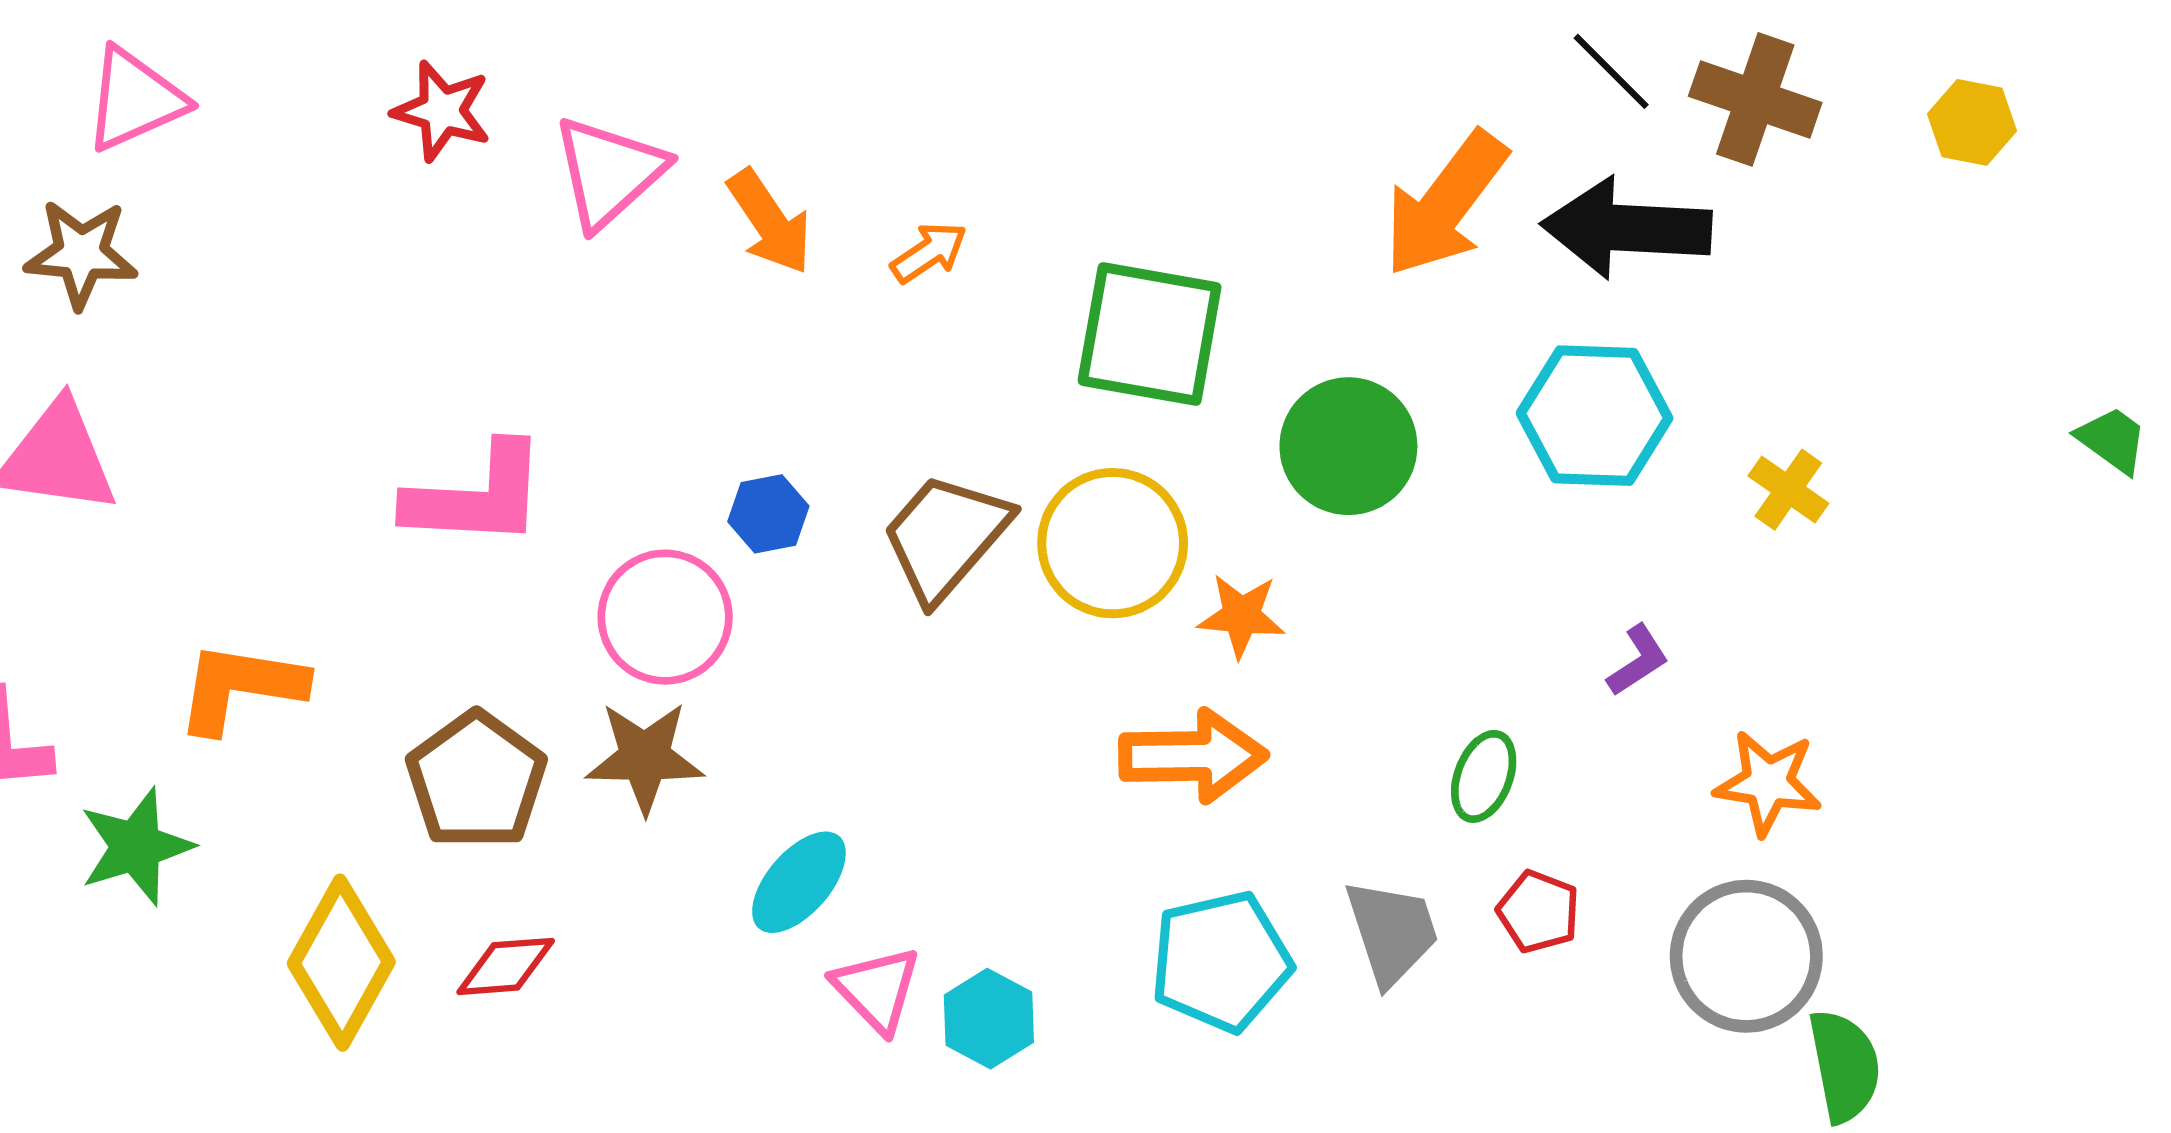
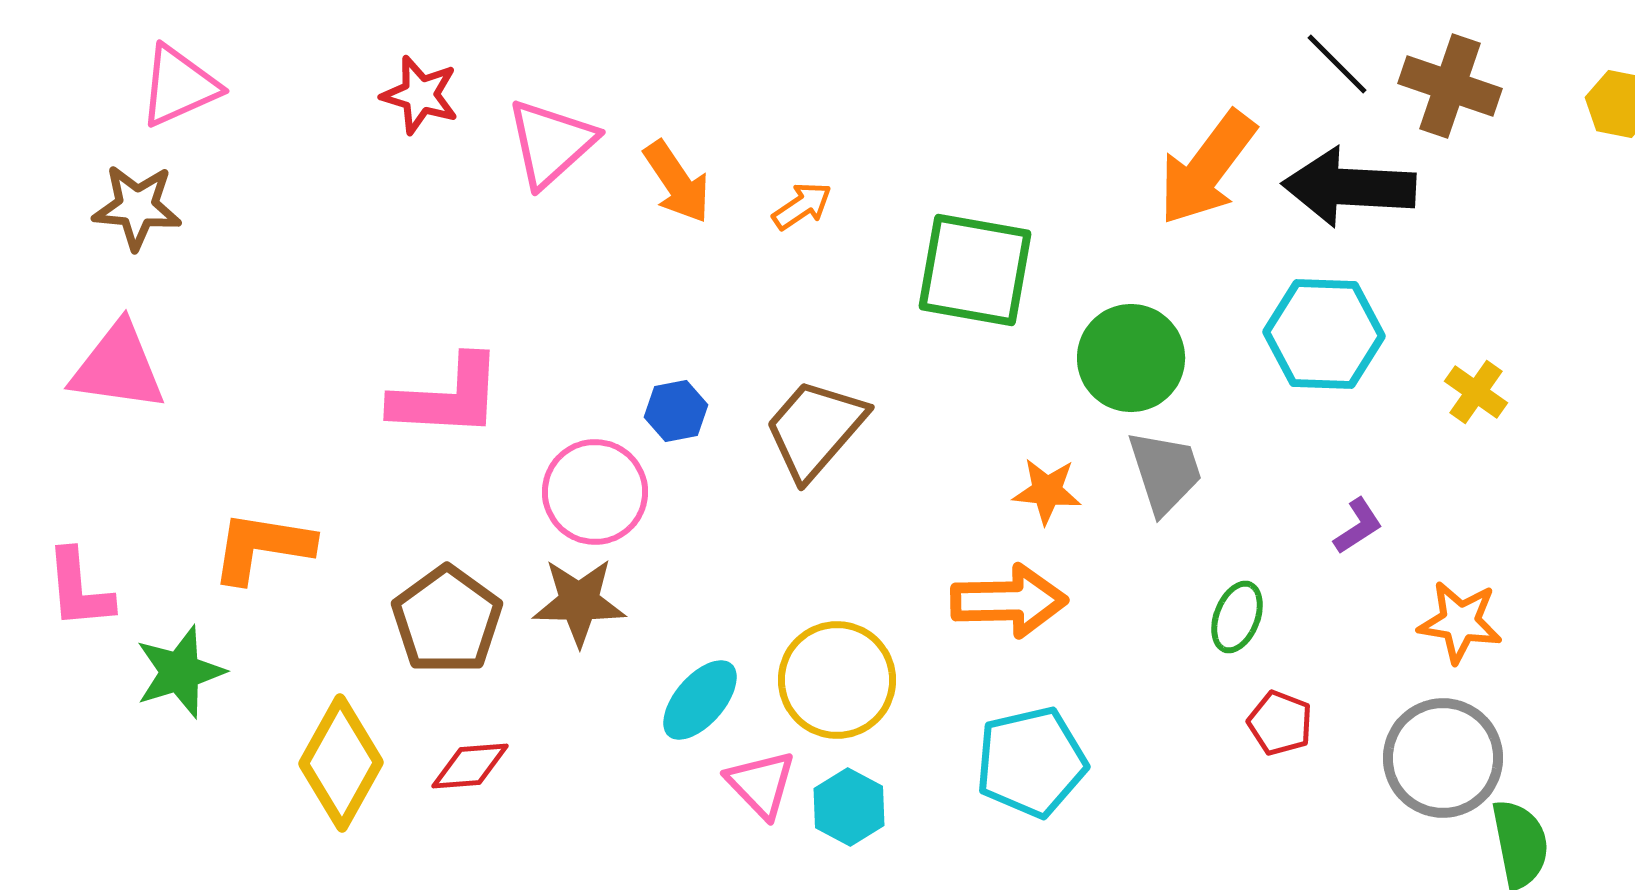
yellow circle: (1113, 543) -> (837, 680), moved
gray trapezoid: (1392, 932) -> (1165, 472), moved

